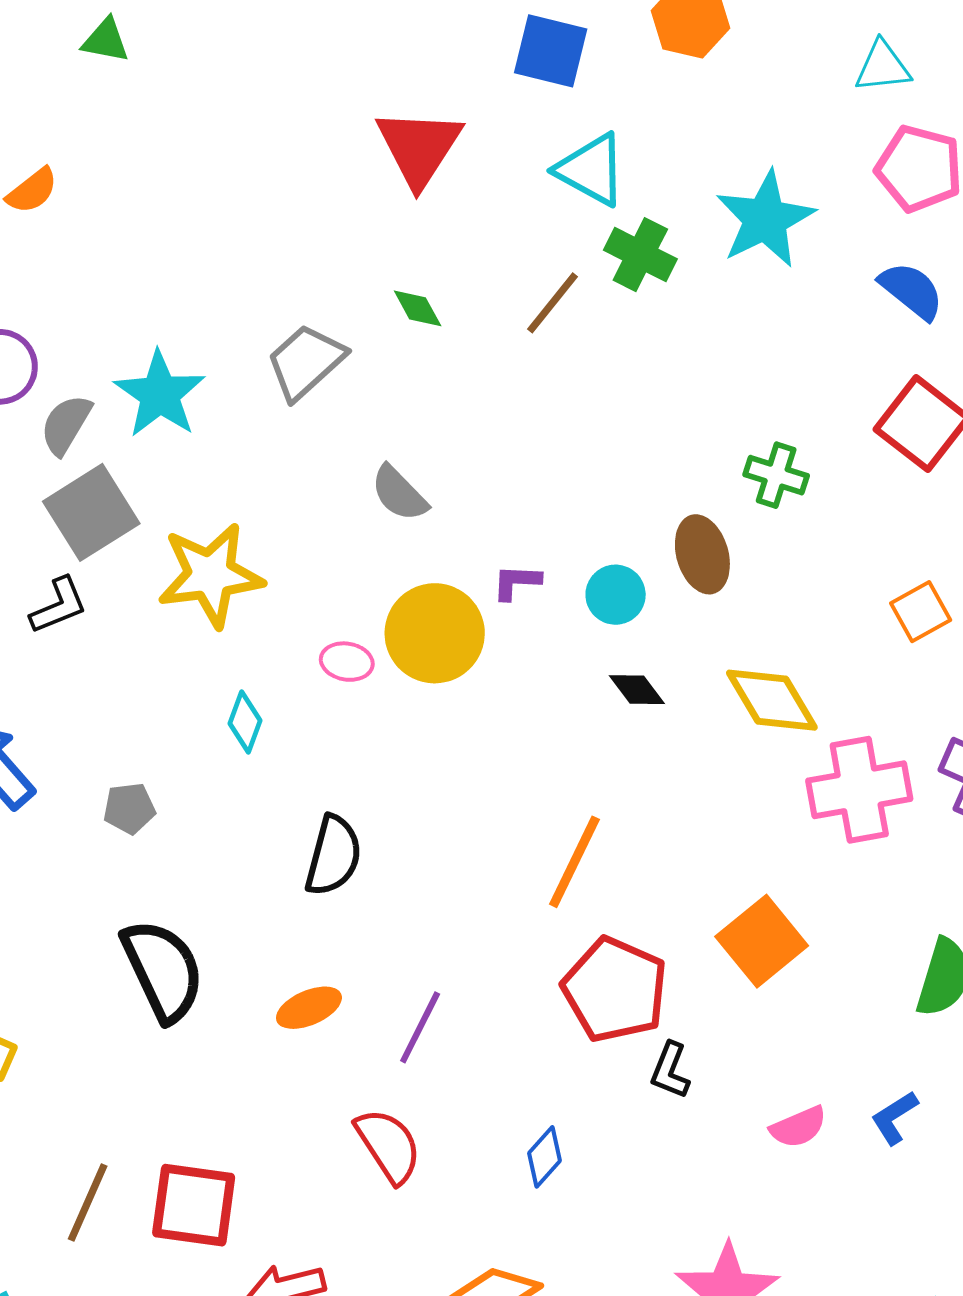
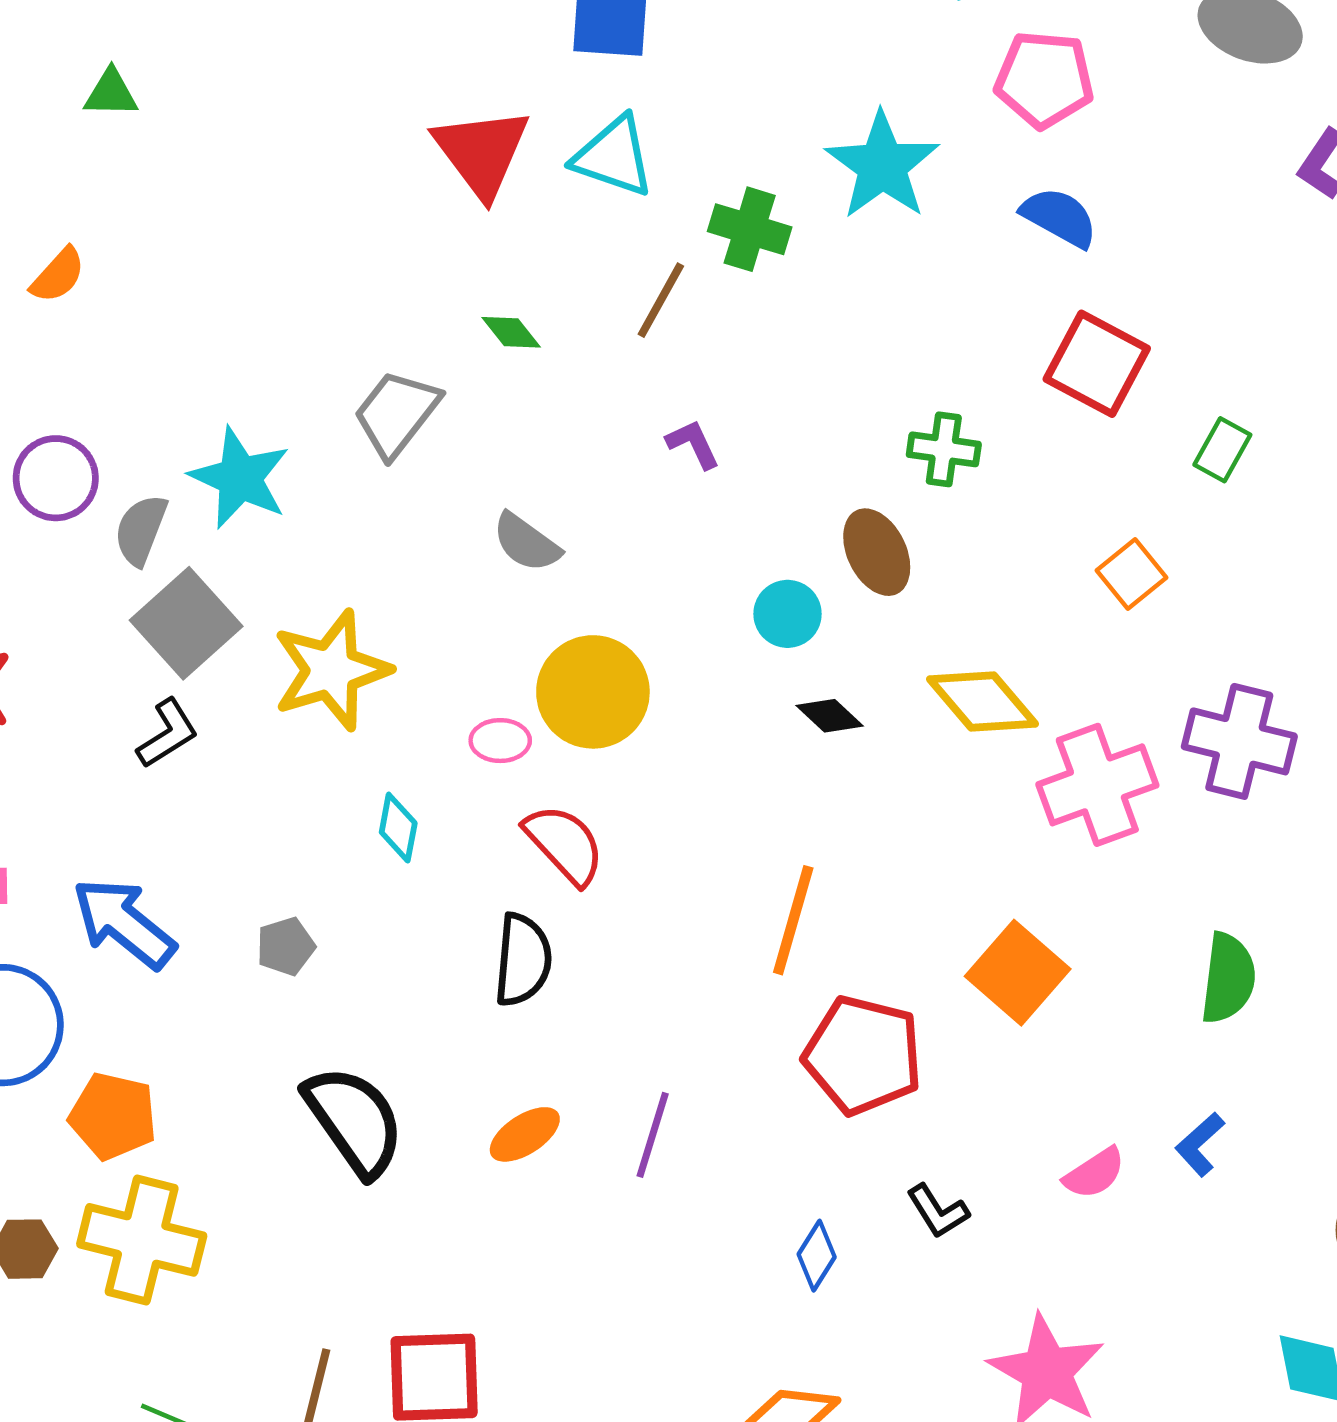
cyan triangle: (591, 170) -> (614, 157), moved
purple L-shape: (516, 582) -> (693, 444), moved, turned 72
black L-shape: (670, 1070) -> (938, 1211), moved, turned -44
red semicircle: (388, 1145) -> (565, 844), moved

